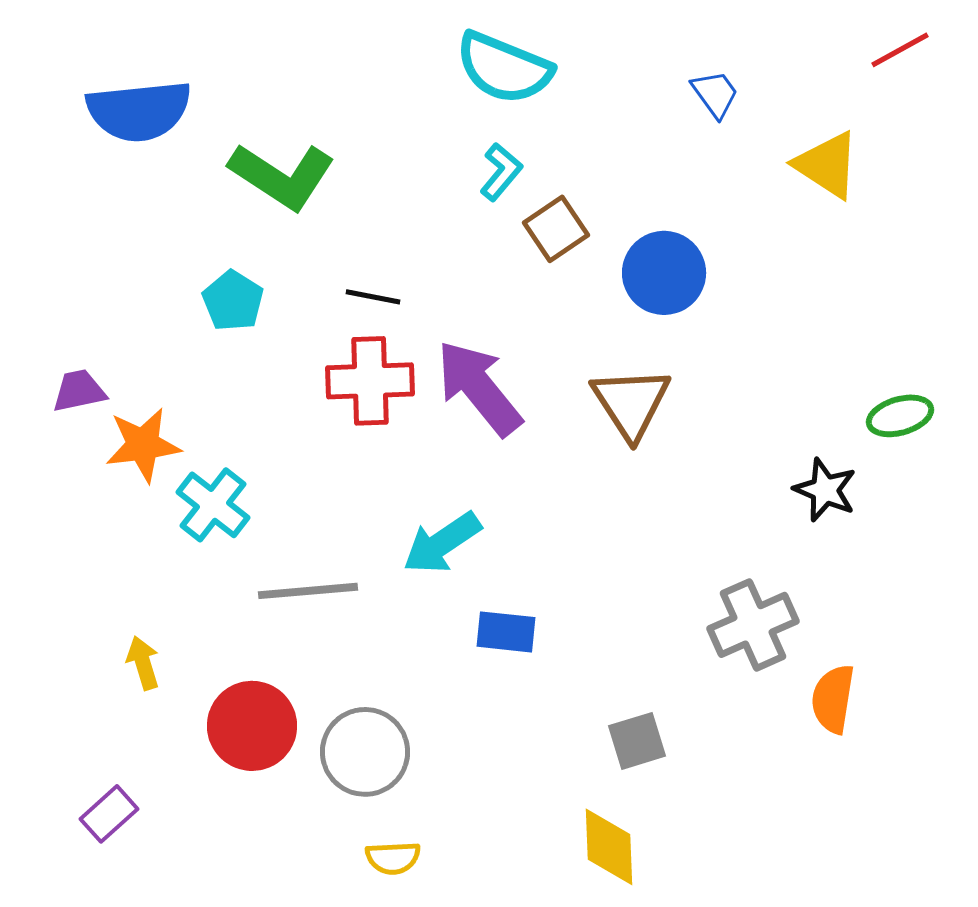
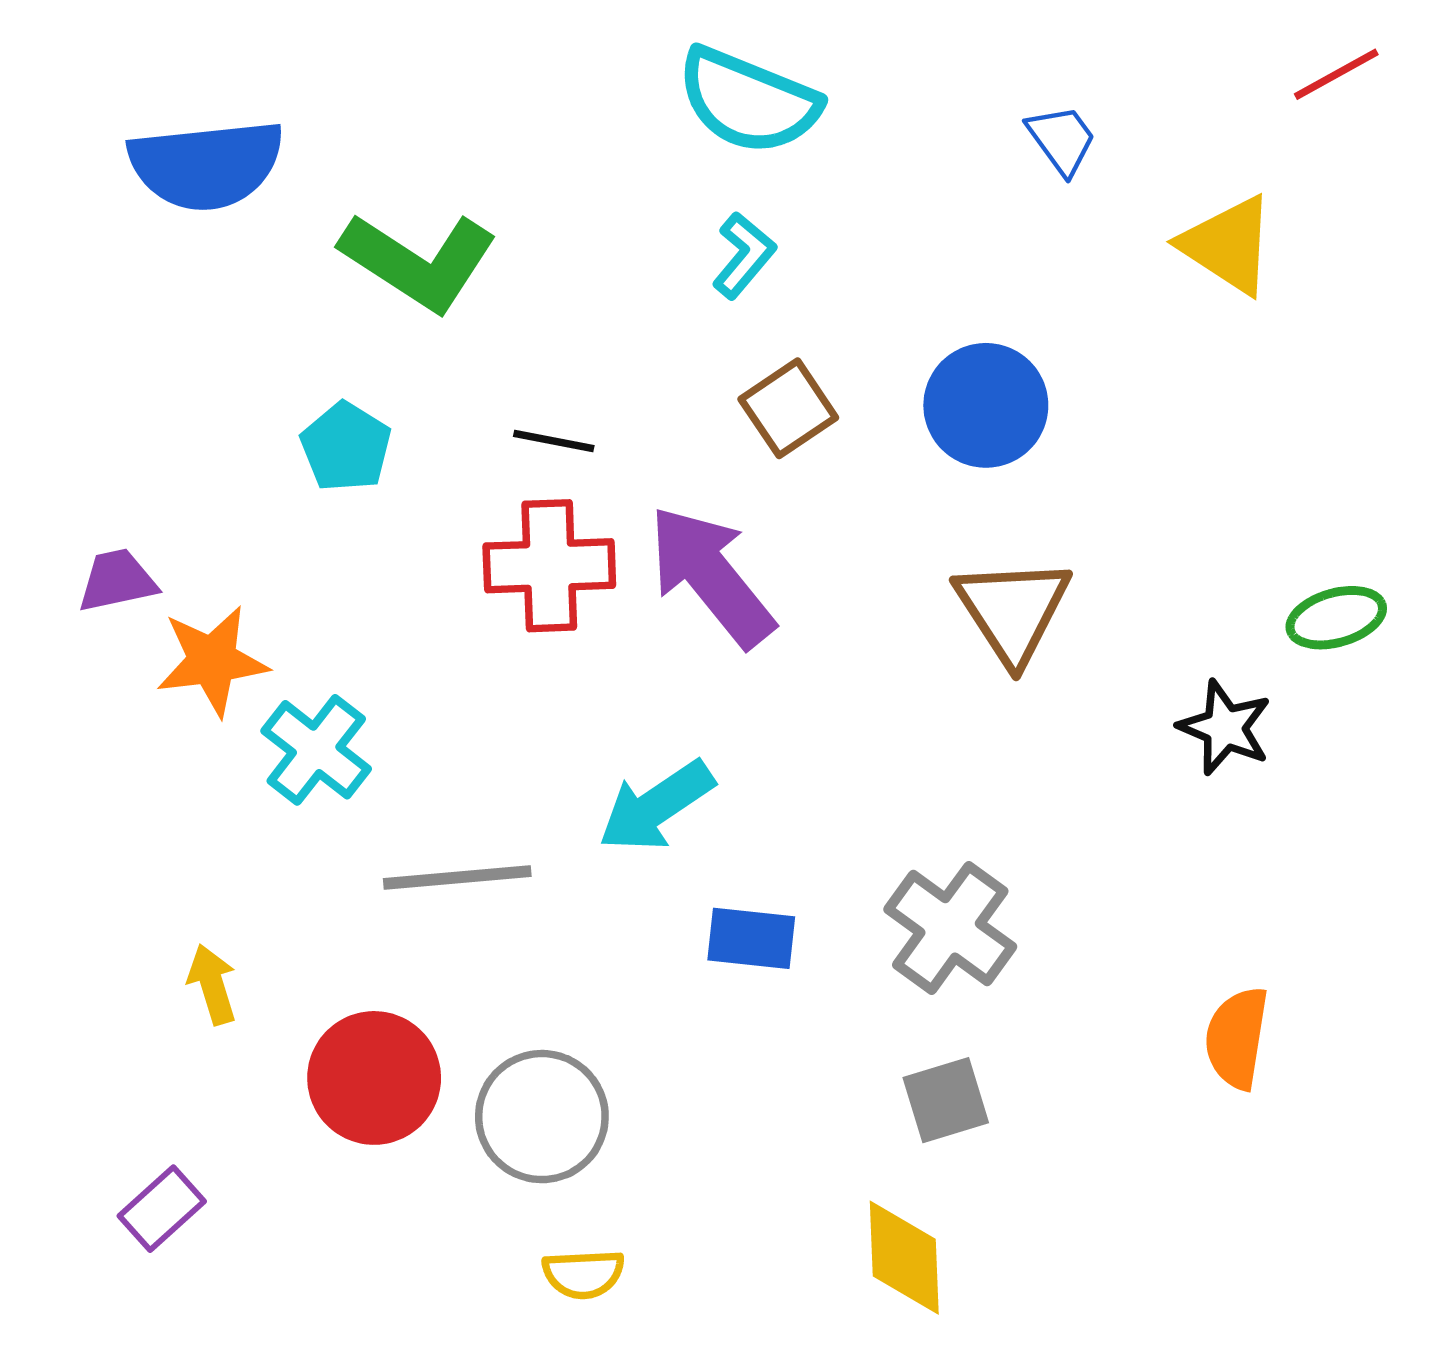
brown square: (556, 229) -> (788, 408), moved
brown triangle: (631, 403) -> (1013, 610), moved
gray cross: (753, 625) -> (950, 928), moved, turned -30

